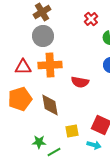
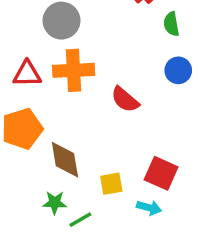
red semicircle: (80, 82) -> (125, 100), turned 30
brown diamond: (50, 105) -> (65, 160), moved

